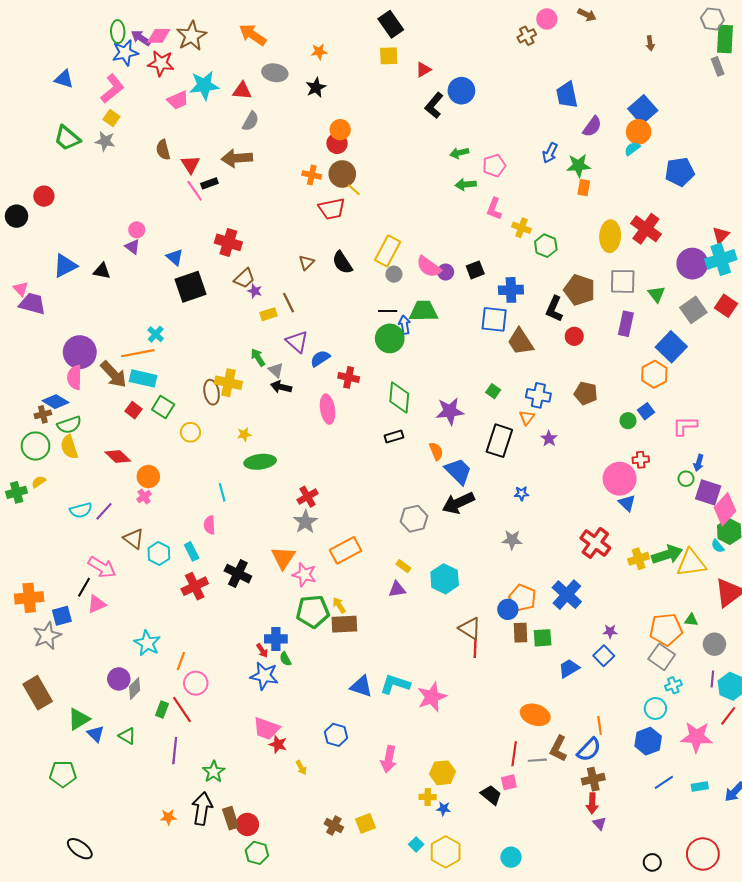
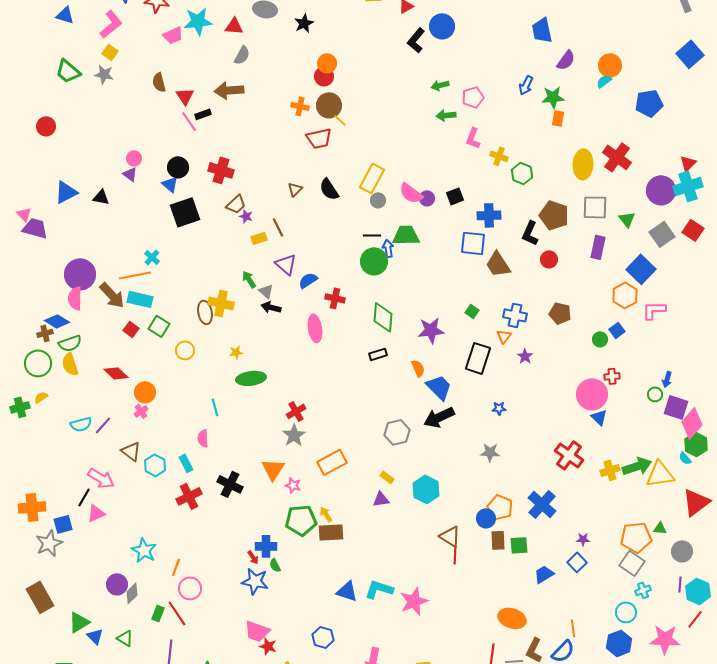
blue square: (643, 110) -> (690, 54), moved
black circle: (17, 216) -> (178, 167), moved
pink L-shape: (685, 426) -> (654, 310), moved
pink star: (304, 575) -> (293, 485), size x0.7

